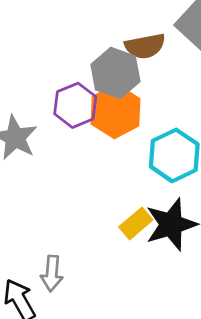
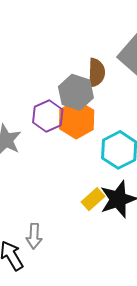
brown semicircle: (145, 46) -> (96, 73), turned -76

